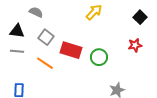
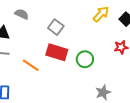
yellow arrow: (94, 12) -> (101, 14), moved
gray square: (46, 37) -> (56, 27), moved

